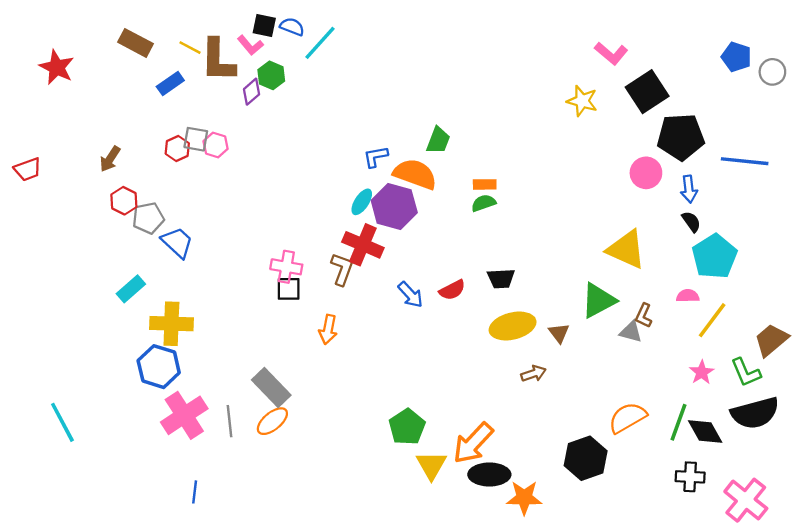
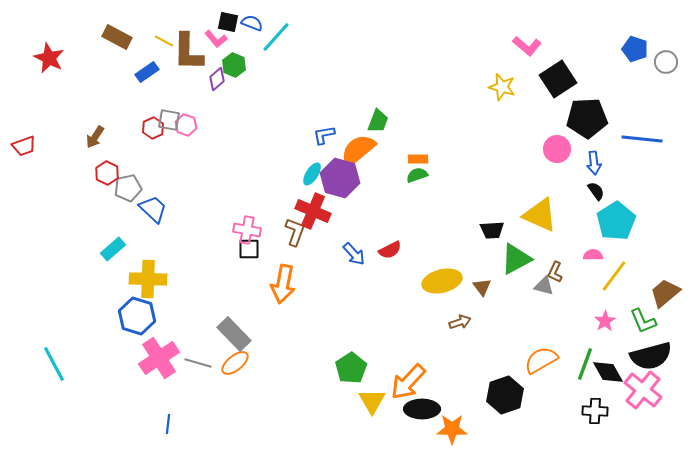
orange semicircle: (415, 174) -> (358, 150), turned -60
black trapezoid: (501, 278) -> (492, 230), moved
orange arrow: (328, 329) -> (283, 284), size x1.5
gray line: (229, 421) -> (198, 363), turned -68
pink cross: (746, 500) -> (643, 390), moved

